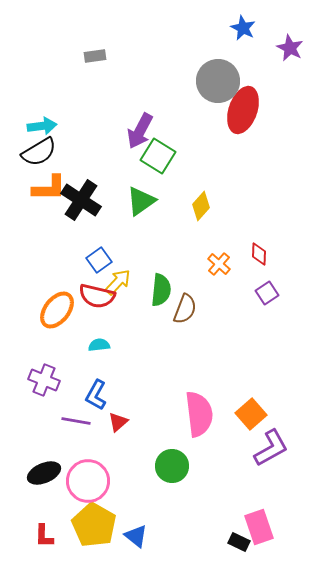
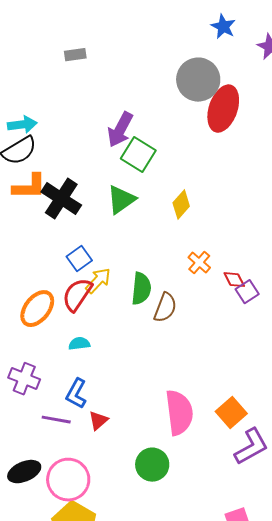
red diamond: (259, 254) -> (234, 280), moved, turned -30
red semicircle: (97, 296) -> (77, 295), turned 111

